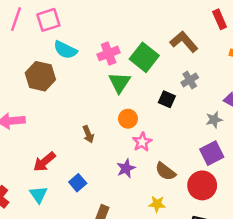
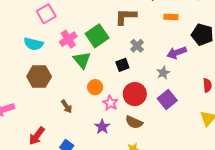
pink square: (48, 20) -> (46, 14), moved
brown L-shape: (184, 42) -> (126, 17), turned -35
green square: (144, 57) -> (97, 36), turned 30
brown hexagon: (40, 76) -> (39, 77), moved
black square: (167, 99) -> (122, 65), turned -32
red circle: (202, 185) -> (135, 94), moved

